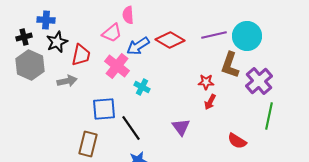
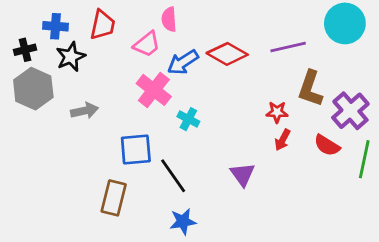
cyan circle: (247, 36) -> (345, 23), moved
red trapezoid: (81, 55) -> (103, 25), moved
red semicircle: (237, 141) -> (327, 145), moved

